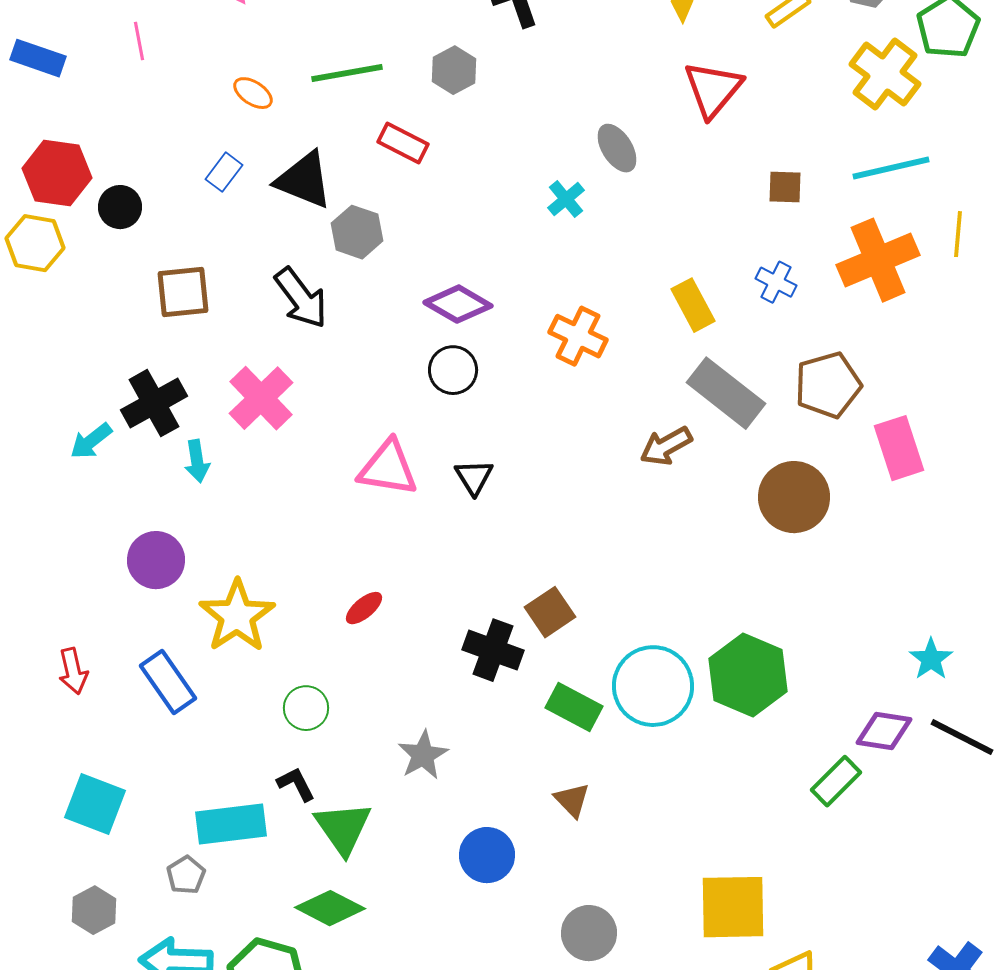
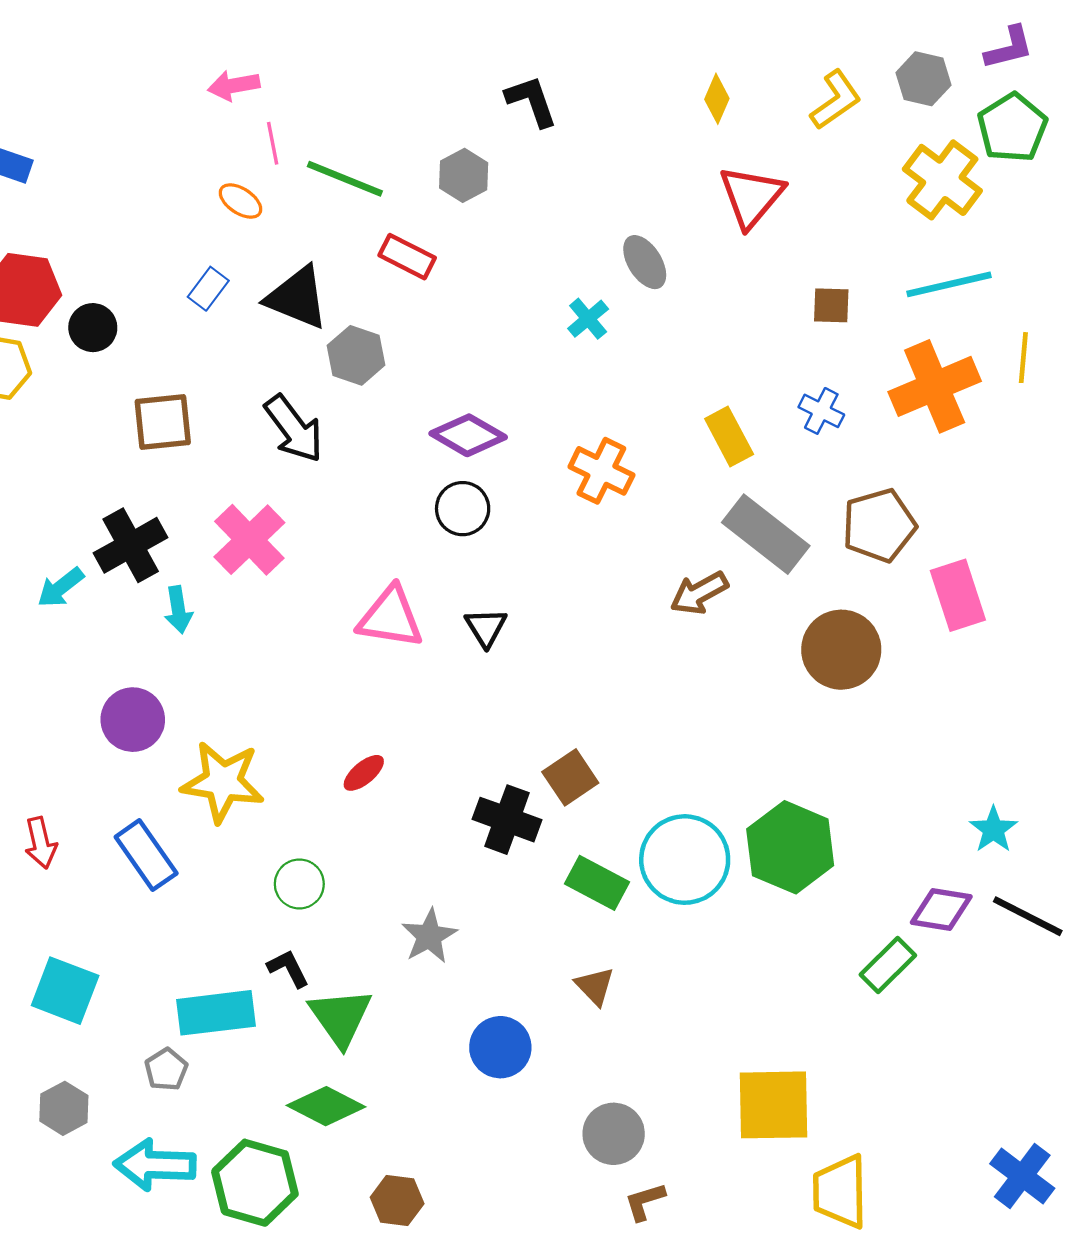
pink line: (139, 41) -> (273, 143), moved
green line: (347, 73) -> (345, 179), turned 32
yellow star: (237, 616) -> (223, 782), turned -30

